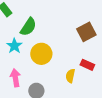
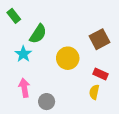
yellow circle: (41, 54) -> (68, 58), moved
yellow semicircle: (70, 76) -> (94, 92), moved

